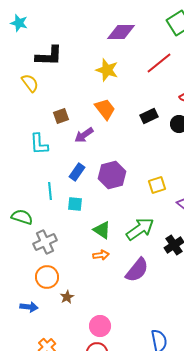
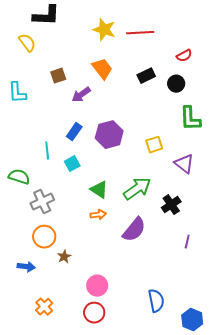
red line: (159, 63) -> (140, 33), moved, turned 36
cyan L-shape: (39, 144) -> (17, 93), moved
cyan square: (75, 204) -> (72, 164), turned -35

